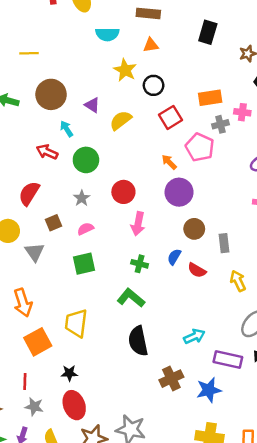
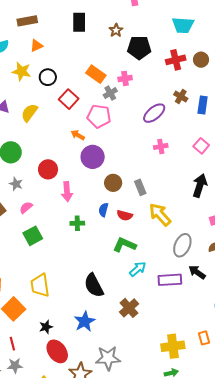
orange rectangle: (210, 98) -> (96, 74), turned 60
yellow arrow: (238, 281) -> (160, 215), size x1.4
green L-shape: (131, 298) -> (125, 245), moved
blue star: (209, 390) -> (85, 321), moved
gray star: (34, 407) -> (15, 366), moved

